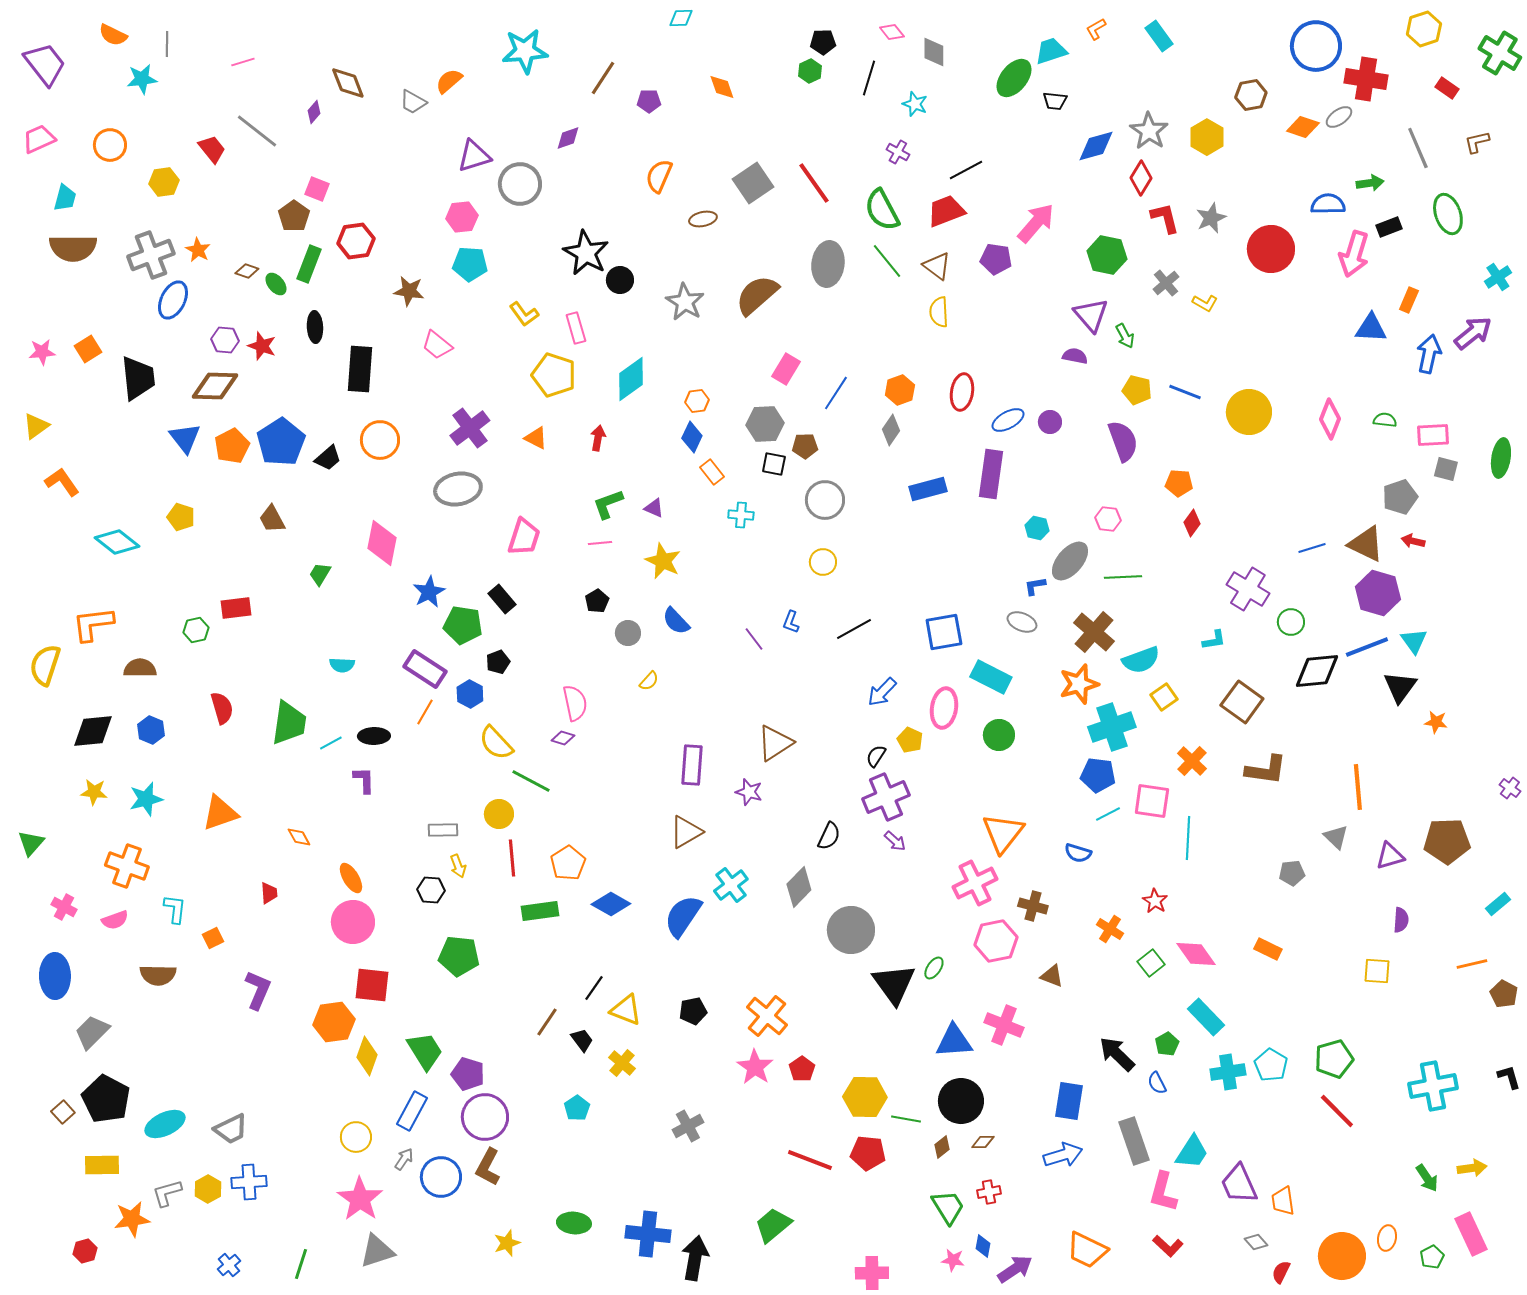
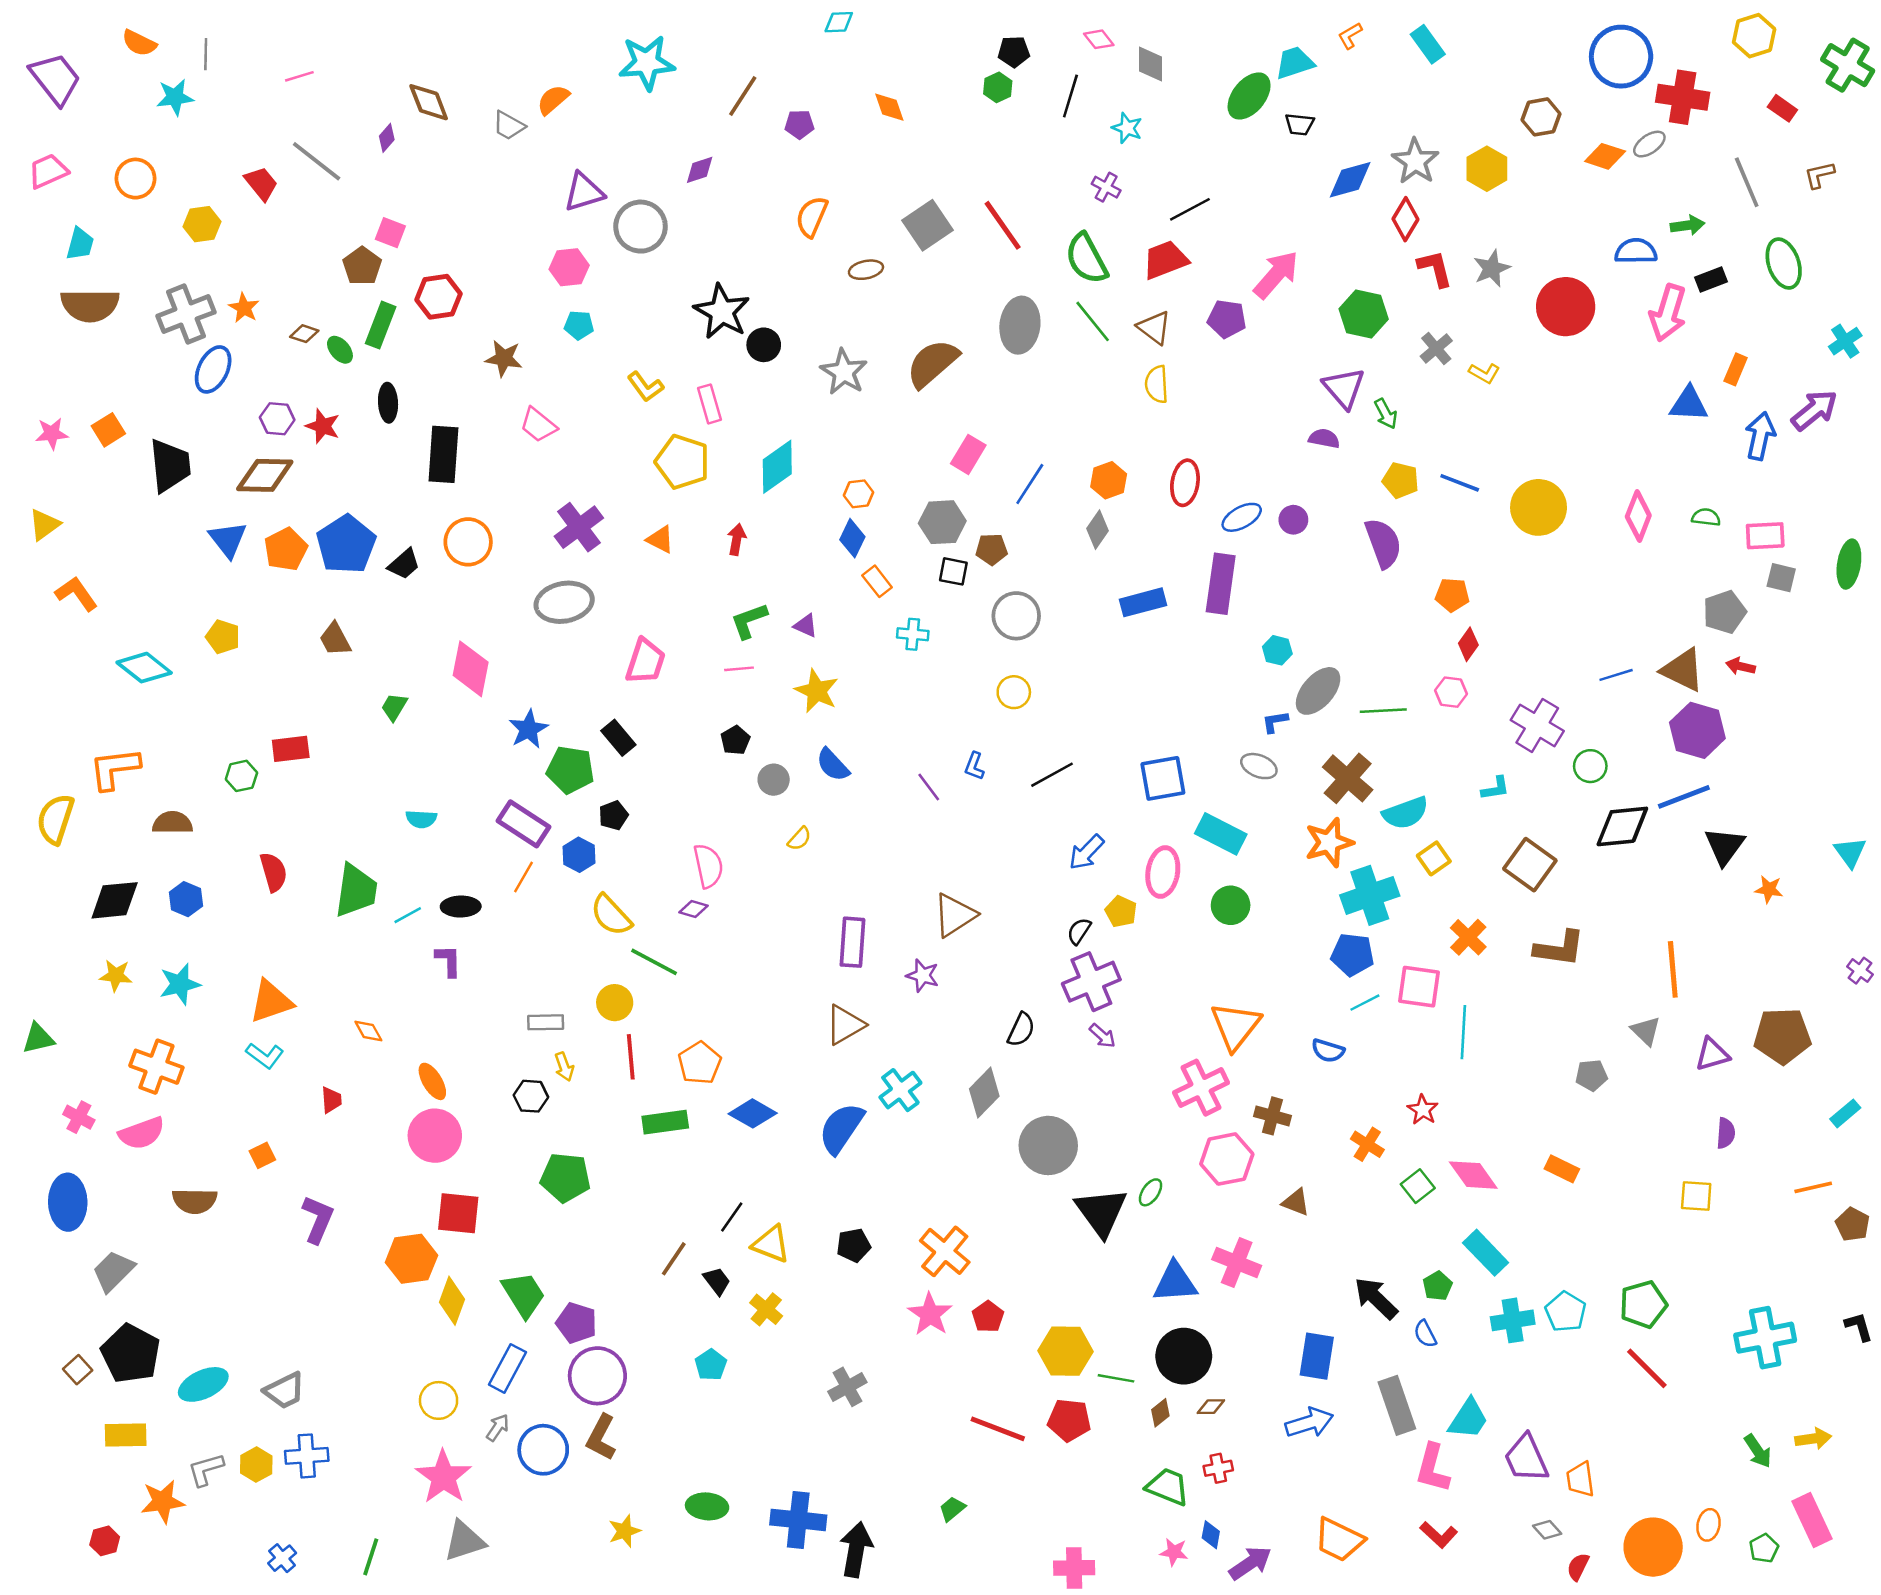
cyan pentagon: (470, 264) -> (579, 325), size x0.7
pink hexagon: (1108, 519) -> (1451, 692), moved
cyan triangle: (1414, 641) -> (1850, 852), moved
green triangle: (31, 843) -> (38, 1038), turned 36
cyan L-shape: (175, 909) -> (265, 1056), moved, turned 120
pink semicircle: (115, 920) -> (142, 1133), size x1.4
green trapezoid: (948, 1207) -> (1168, 1487), turned -36
green trapezoid: (773, 1225) -> (952, 1509), size x0.6

